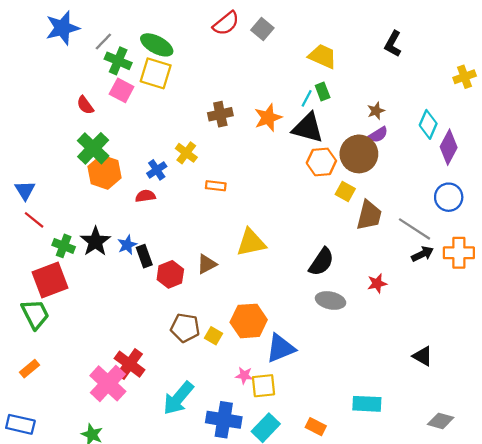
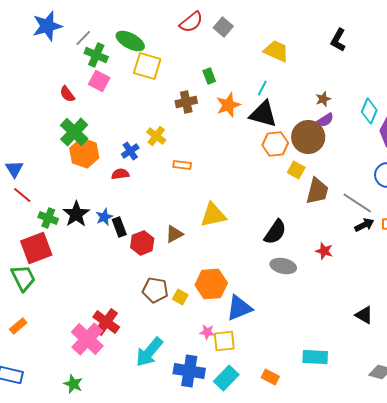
yellow square: (156, 73) -> (147, 66), moved
green rectangle: (323, 92) -> (209, 76), moved
red star: (377, 283) -> (324, 251), turned 30

